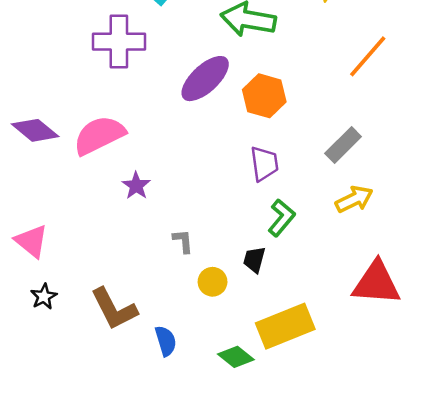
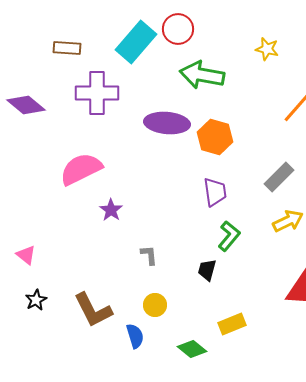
purple ellipse: (205, 79) -> (167, 123), turned 48
purple diamond: (35, 130) -> (26, 105), moved
pink triangle: (31, 241) -> (26, 255), size x0.7
yellow circle: (213, 282) -> (155, 305), moved
yellow rectangle: (285, 326) -> (232, 324), size x0.6

